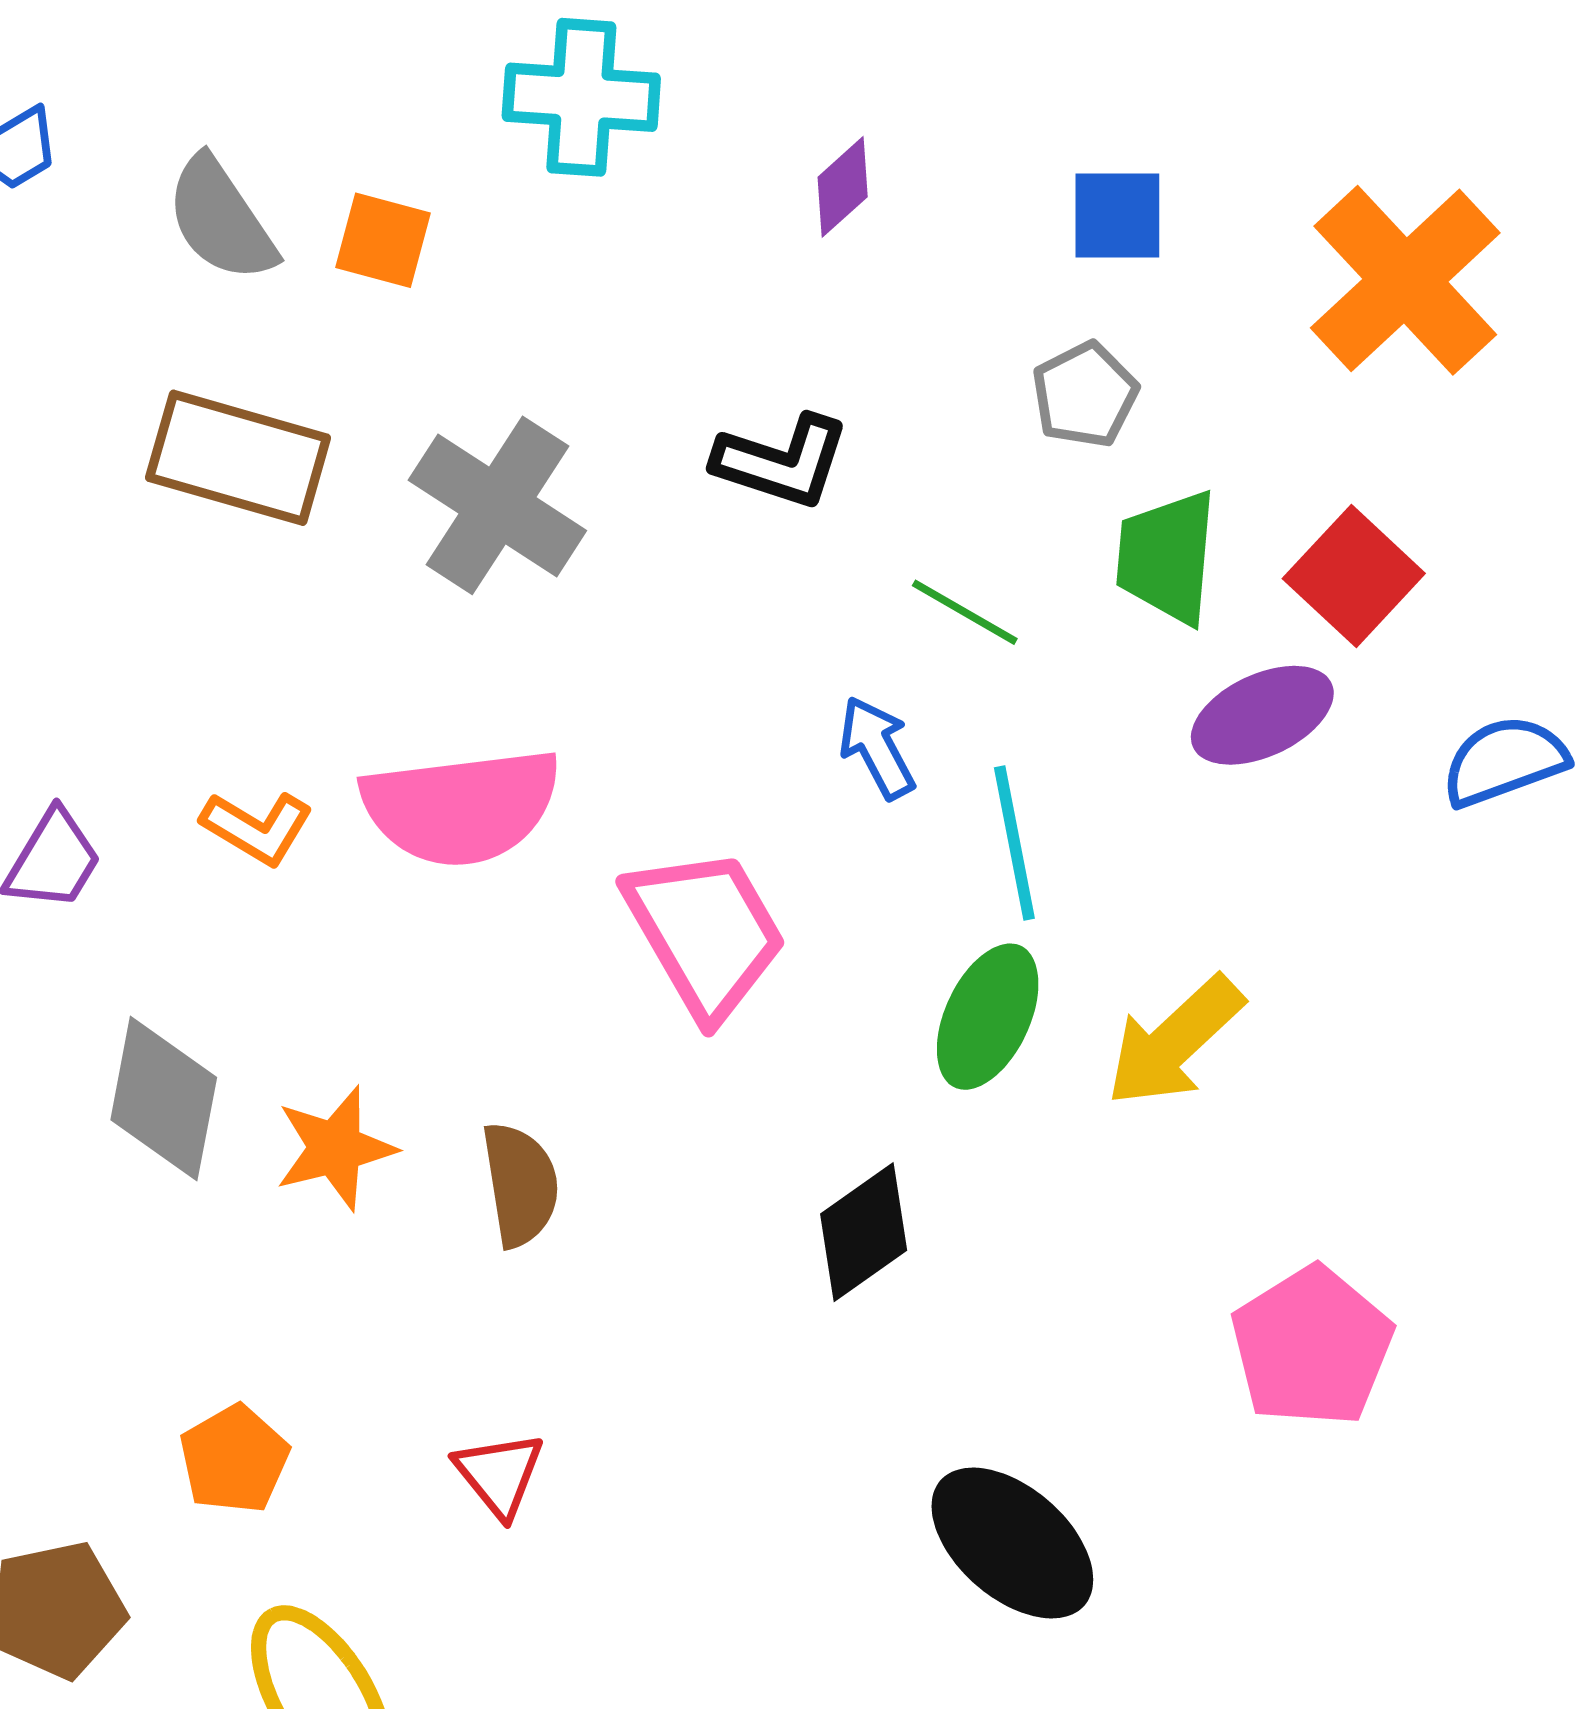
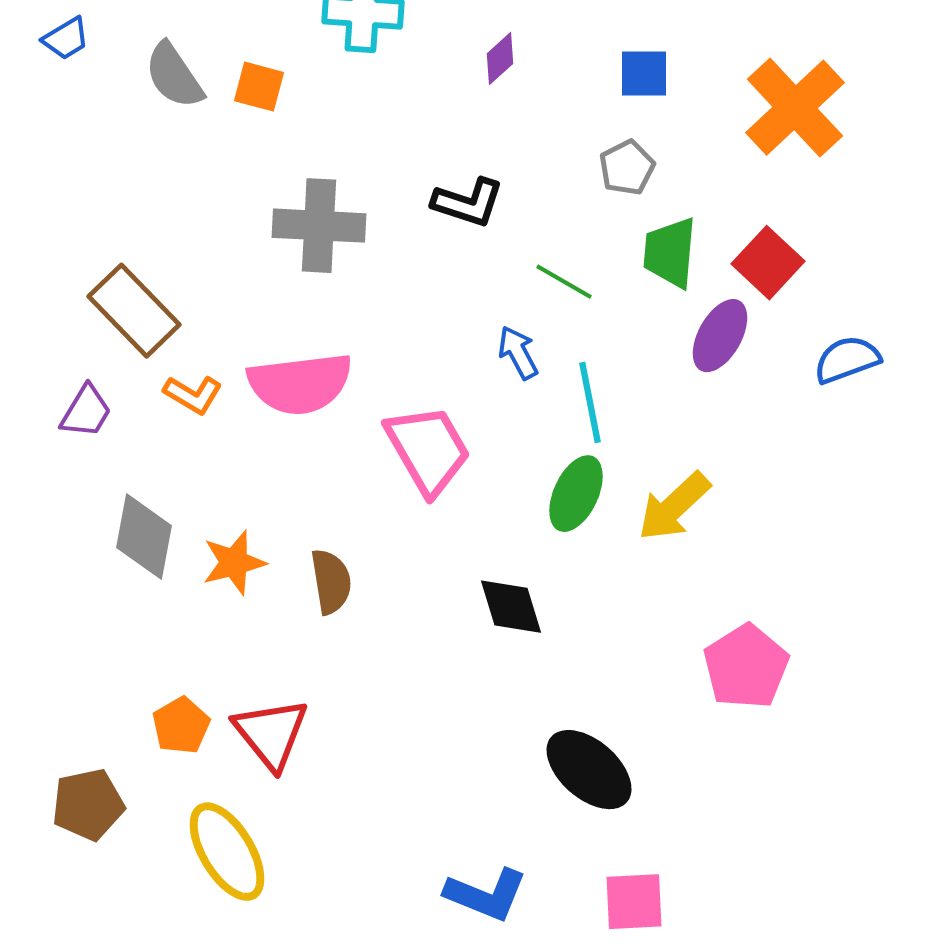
brown rectangle: (238, 458) -> (134, 311), moved, turned 30
gray cross: (497, 505) -> (319, 226), turned -30
purple ellipse: (1262, 715) -> (720, 336), turned -36
black diamond: (864, 1232) -> (511, 607), turned -72
red triangle: (499, 1474) -> (271, 734), moved, size x1.6

